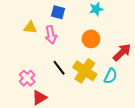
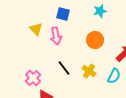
yellow triangle: (30, 28) -> (36, 29), turned 40
yellow cross: (85, 71) -> (89, 71), size x0.6

